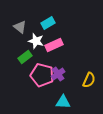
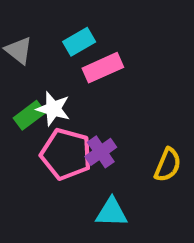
white star: (36, 41) -> (53, 109), moved
pink rectangle: (54, 45) -> (103, 68), moved

